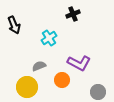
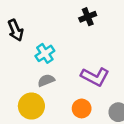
cyan cross: (49, 38) -> (45, 53), moved
orange circle: (62, 80) -> (82, 108), moved

